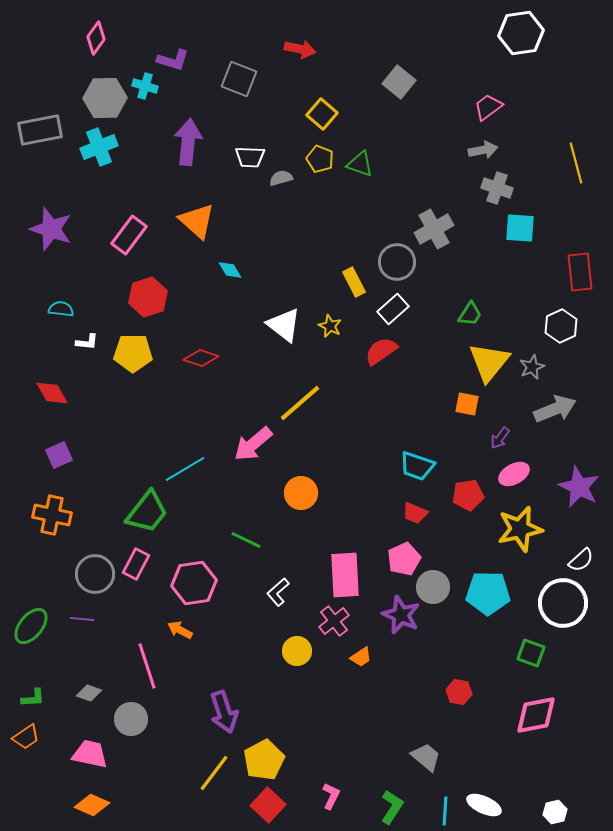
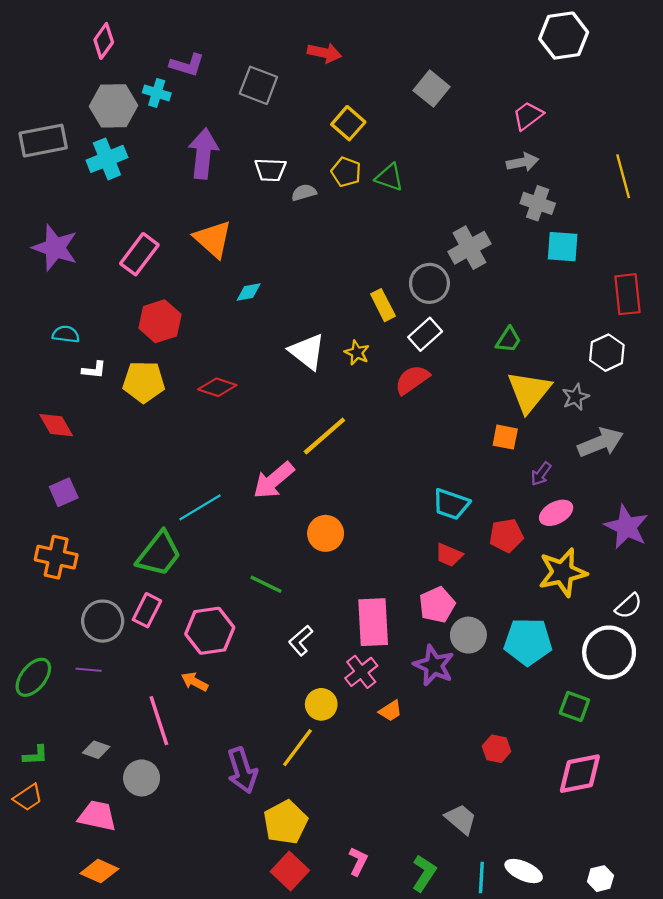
cyan diamond: (230, 270) -> (249, 292), turned -70
yellow line: (214, 773) -> (297, 748), moved

